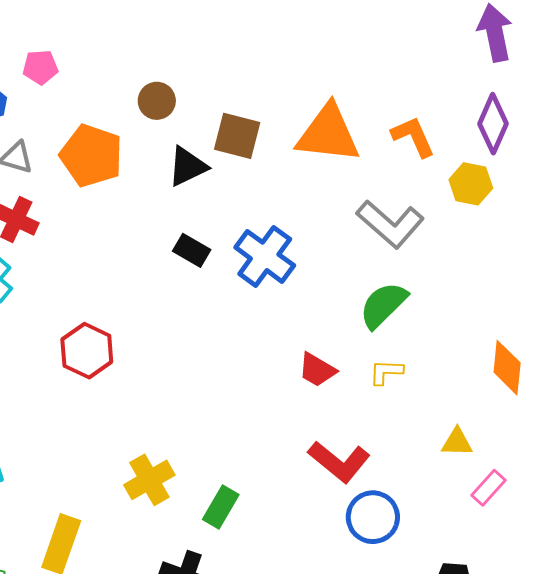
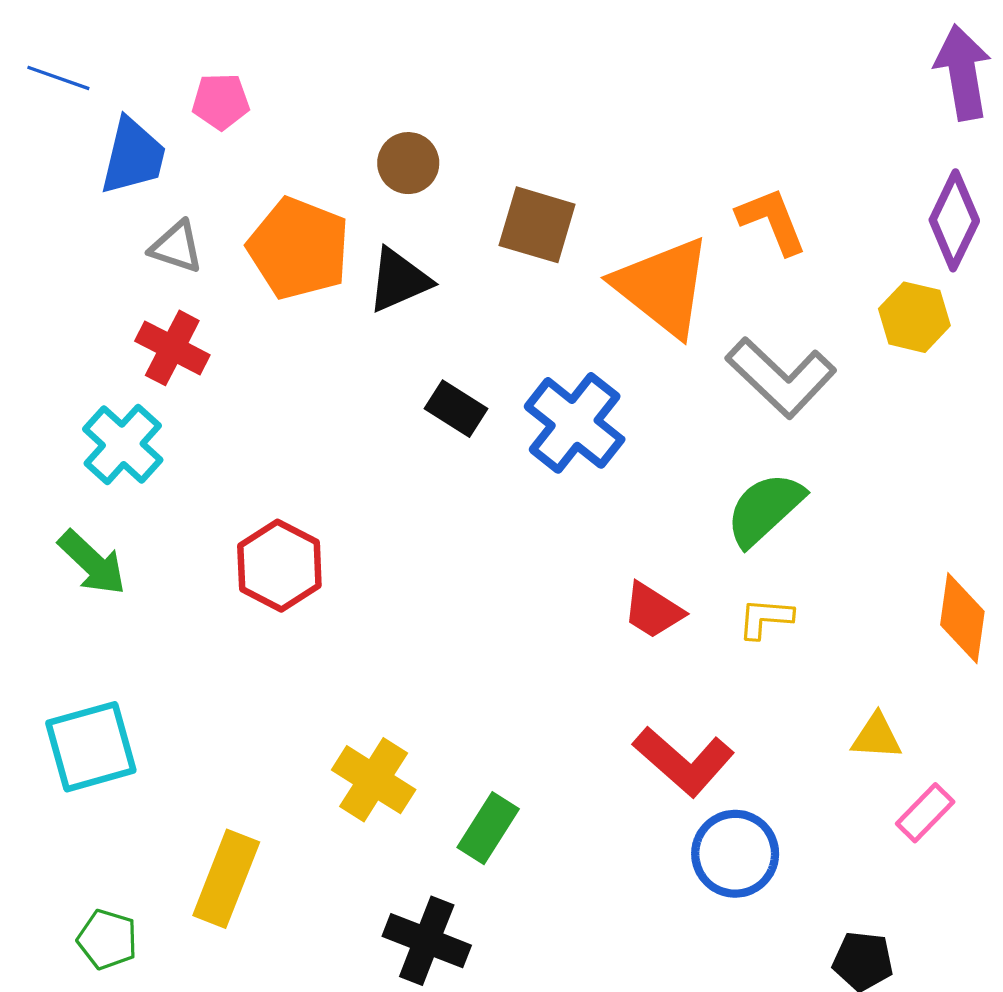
orange triangle: (328, 134) -> (663, 287), moved, turned 30
orange L-shape: (413, 137) -> (772, 221), moved
black triangle: (188, 166) -> (399, 280), moved
yellow cross: (149, 480) -> (374, 780), turned -30

